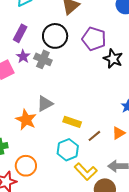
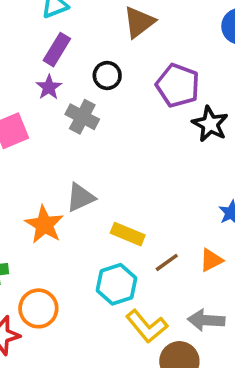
purple rectangle: (20, 33) -> (57, 50), moved
black circle: (55, 36) -> (107, 75), size x0.6
purple star: (23, 56) -> (49, 87), moved

